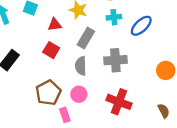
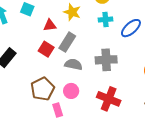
gray rectangle: (86, 38) -> (67, 42), moved
gray semicircle: (81, 66) -> (73, 64), turned 102

